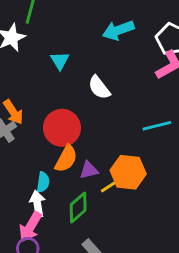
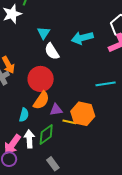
cyan arrow: (118, 30) -> (82, 38), moved
white semicircle: (99, 88) -> (52, 51), moved
yellow line: (110, 186) -> (69, 122), turned 40
white arrow: (37, 204) -> (29, 139), moved

